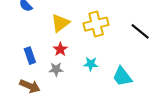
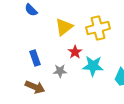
red star: (60, 49) -> (75, 52), moved
cyan star: (91, 64) -> (93, 66), size x1.5

